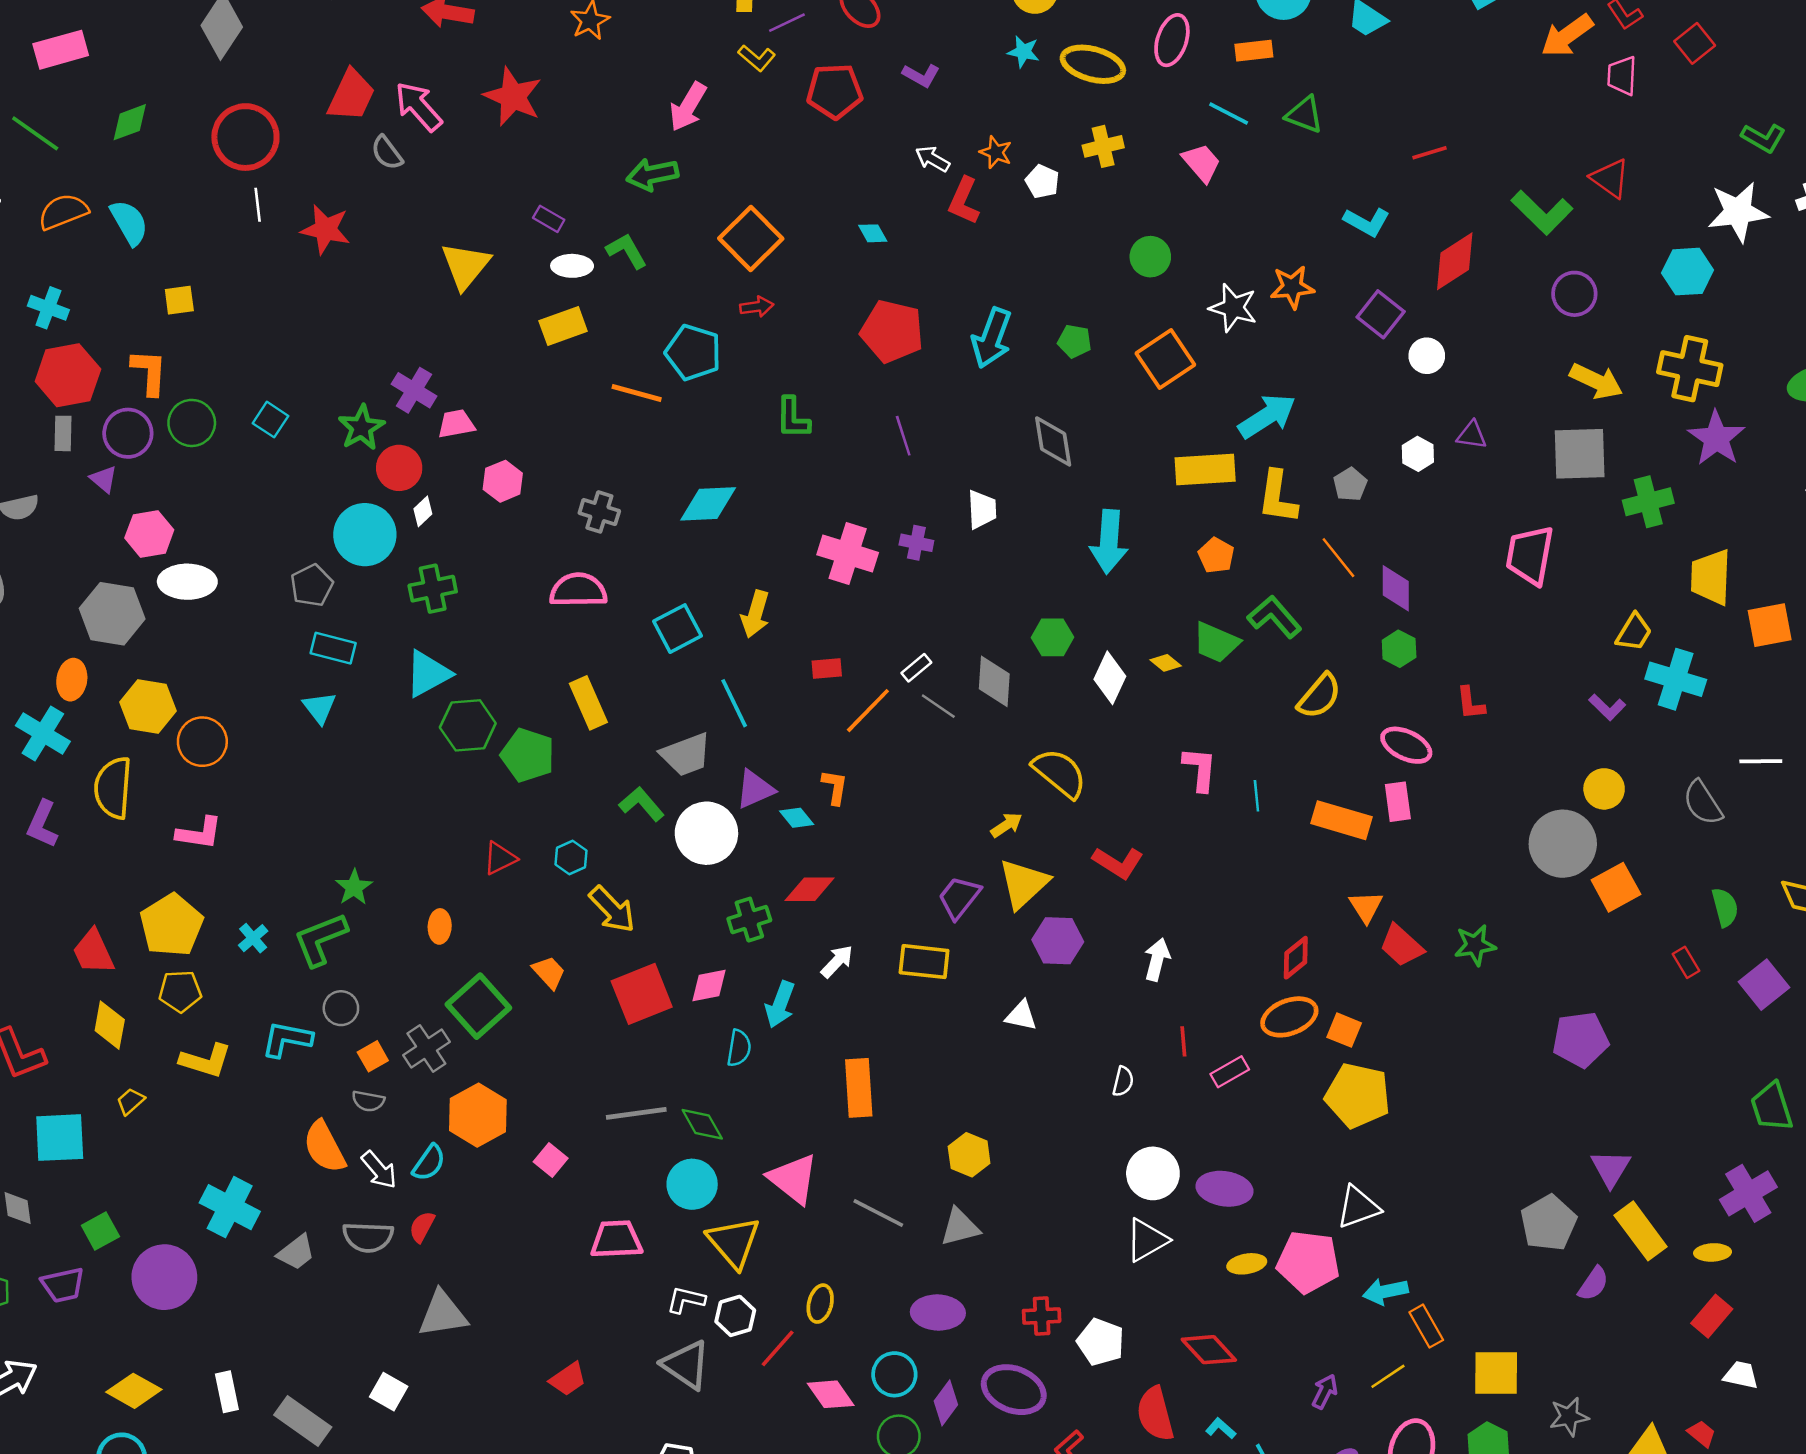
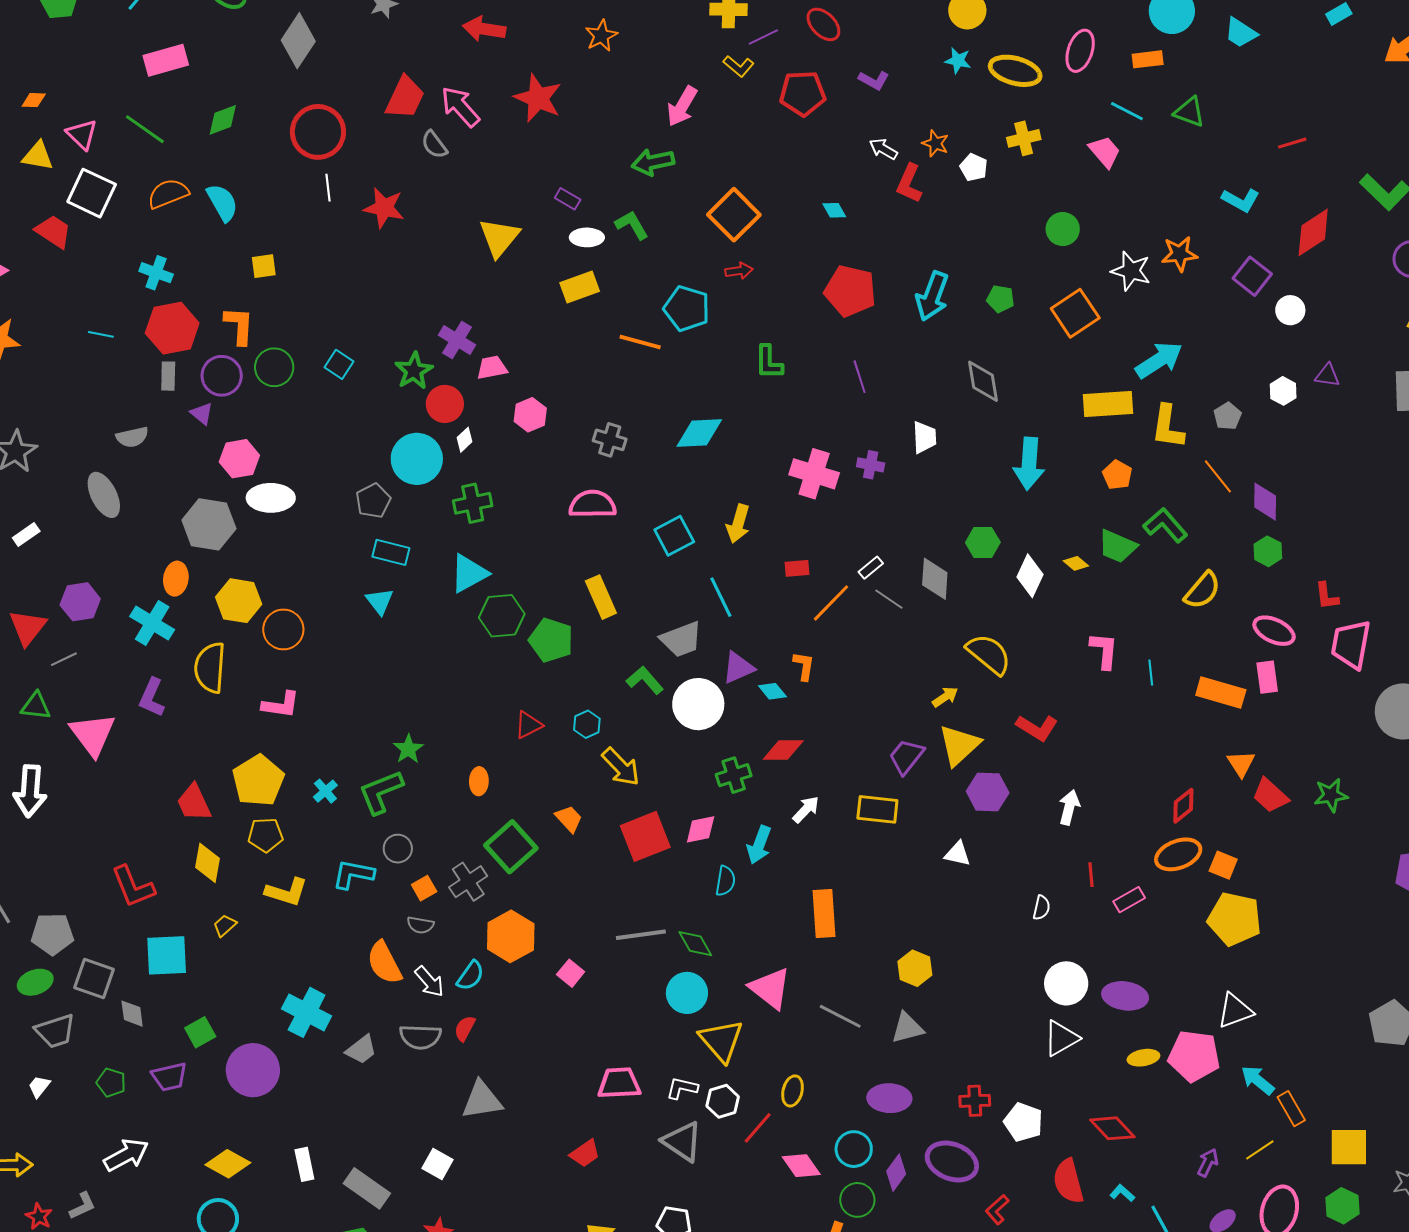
pink trapezoid: (1530, 555) -> (1351, 644), moved
pink trapezoid: (616, 1239) -> (619, 1083), moved
cyan arrow: (1385, 1291) -> (1258, 1080), turned 51

